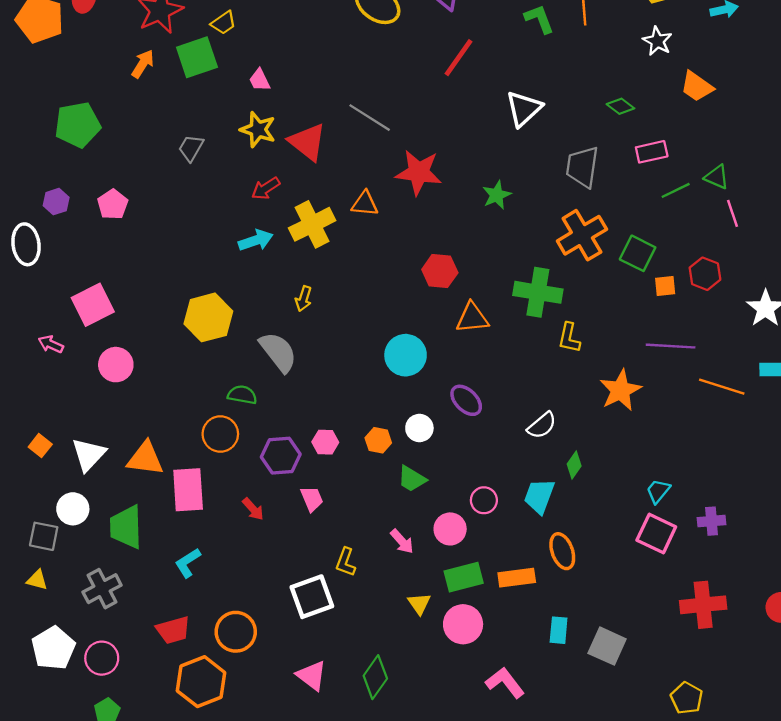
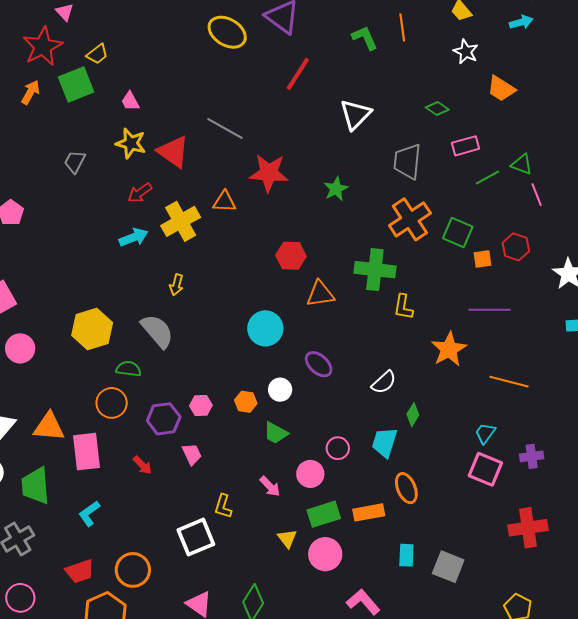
yellow hexagon: (208, 317) -> (92, 329), moved
orange line: (722, 387) -> (509, 382), moved

